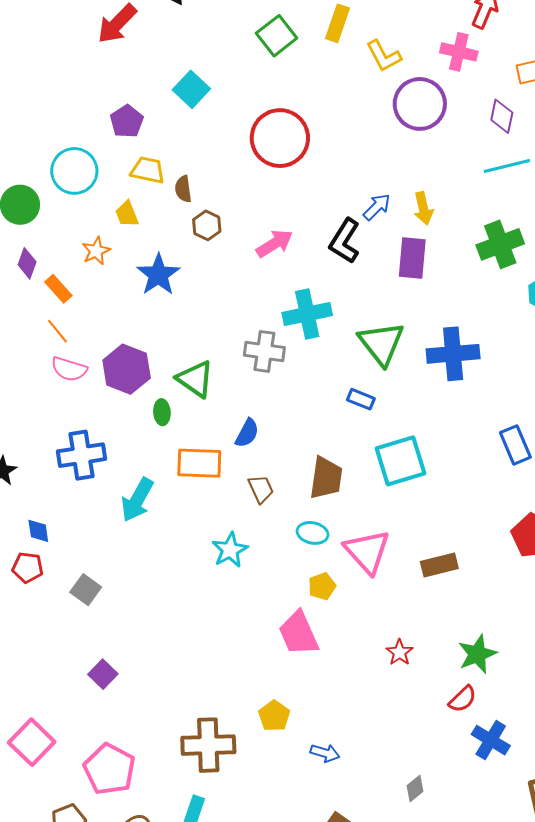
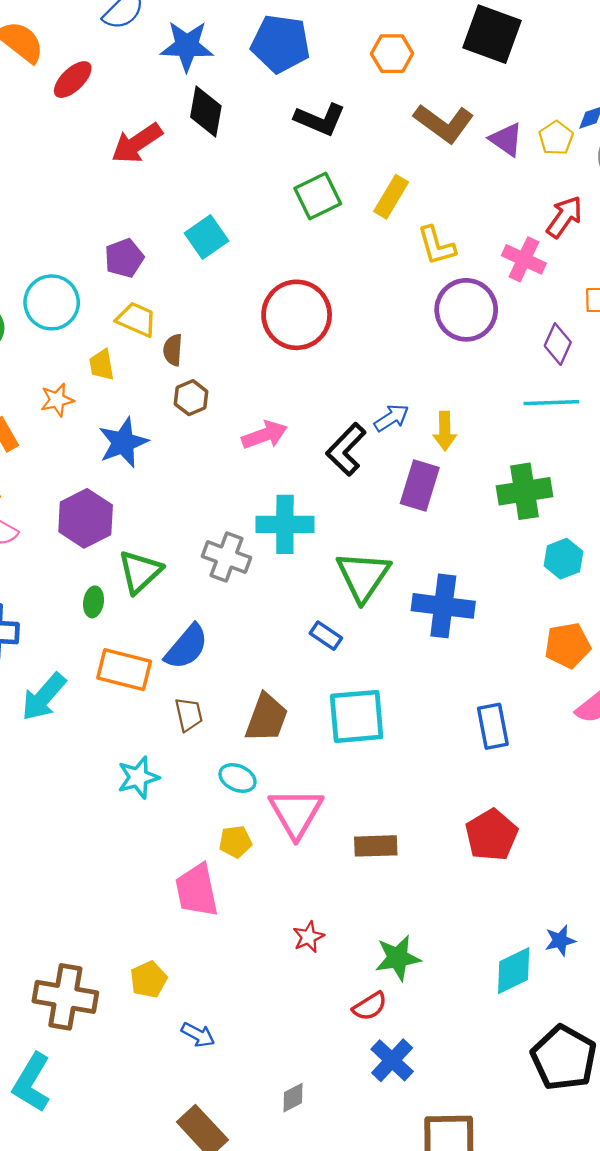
purple hexagon: (127, 369) -> (86, 518), moved
green triangle: (195, 379) -> (140, 572), turned 30
blue semicircle: (247, 433) -> (186, 647), size x1.4

